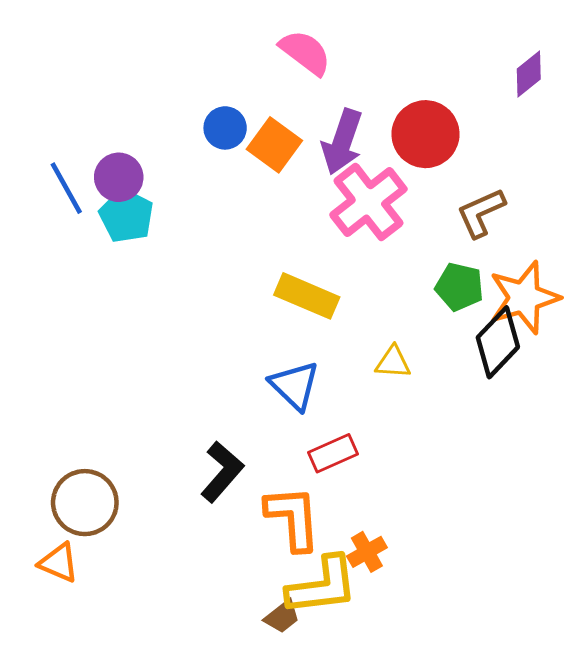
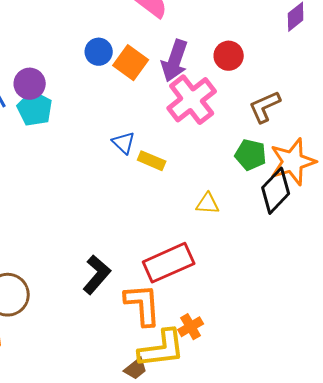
red circle: (425, 134) -> (229, 56), size x0.7
yellow rectangle: (307, 296) -> (152, 161), size x0.7
blue triangle: (294, 385) -> (124, 143), moved, size x0.7
red rectangle: (333, 453) -> (169, 263), size x1.6

